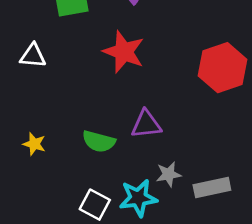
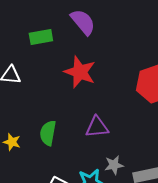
green semicircle: (99, 141) -> (48, 133), moved, turned 85

